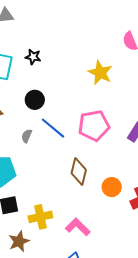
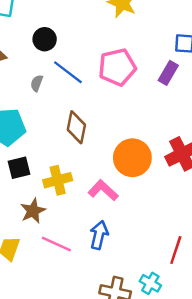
brown diamond: (79, 171) -> (76, 127), moved
orange circle: (112, 187) -> (132, 158), moved, size x1.6

